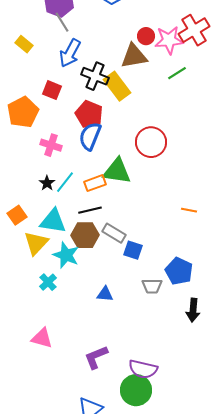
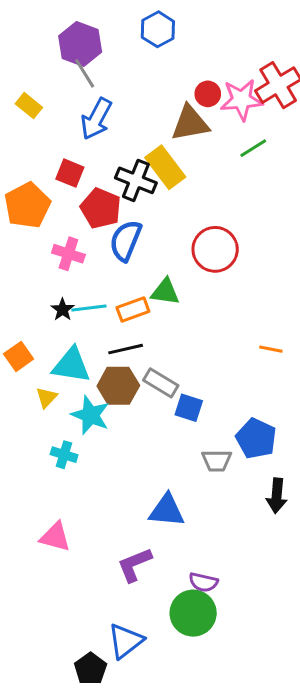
black cross: (95, 76) -> (136, 180), moved
red pentagon: (89, 114) -> (101, 208), moved
green triangle: (117, 171) -> (165, 292), size x0.7
cyan line: (65, 182) -> (89, 308), turned 45
yellow triangle: (36, 243) -> (46, 397), size x0.6
cyan cross: (48, 282) -> (64, 455), turned -30
blue triangle: (105, 294) -> (167, 510), moved, size x1.5
purple semicircle: (143, 369) -> (203, 582), size x0.7

